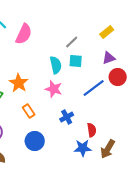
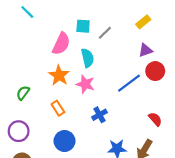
pink semicircle: (24, 34) -> (61, 44), moved
cyan square: (76, 61) -> (83, 26), moved
orange star: (19, 83) -> (59, 75), moved
red semicircle: (92, 130) -> (155, 119), moved, turned -32

